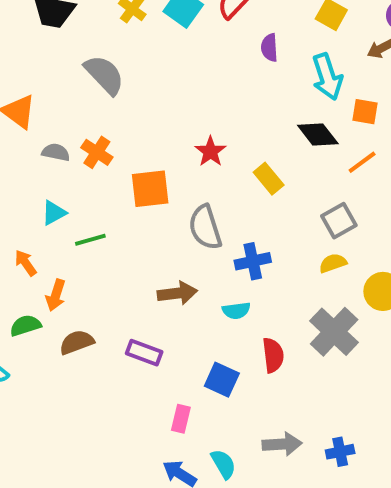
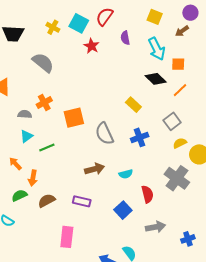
gray semicircle: (56, 152) -> (25, 114), moved
orange cross: (97, 152) -> (44, 103), turned 35
red star: (210, 152) -> (91, 46), moved
blue cross: (253, 261) -> (140, 137), moved
yellow semicircle: (333, 263) -> (180, 143), moved
blue square: (222, 380) -> (123, 210), turned 30
pink rectangle: (181, 419) -> (67, 237), moved, size x1.5
gray arrow: (282, 444) -> (156, 227), moved

